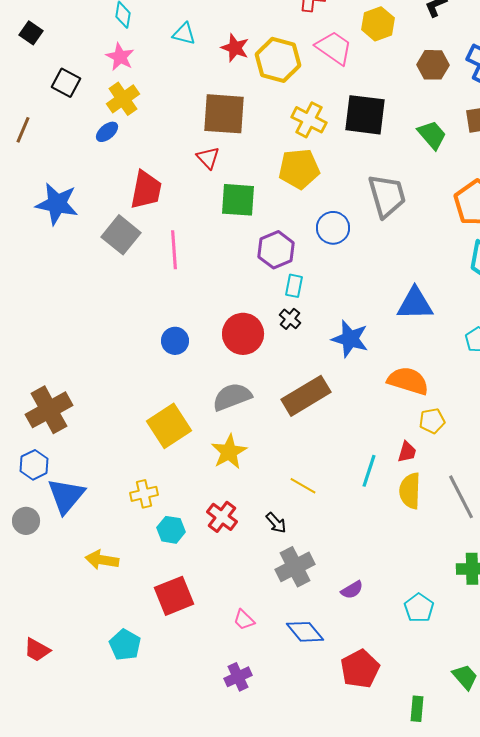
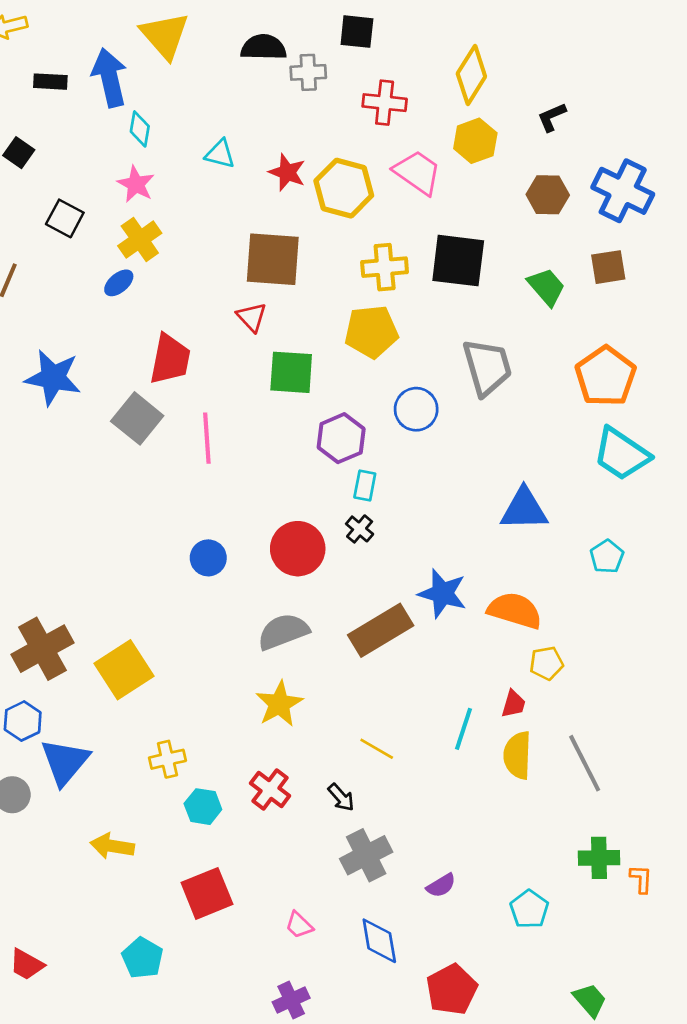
yellow cross: (309, 120) -> (385, 267), turned -32
blue star: (350, 339) -> (442, 593), moved
yellow square: (169, 426) -> (124, 670), moved
blue diamond: (305, 632) -> (379, 941), turned 30

